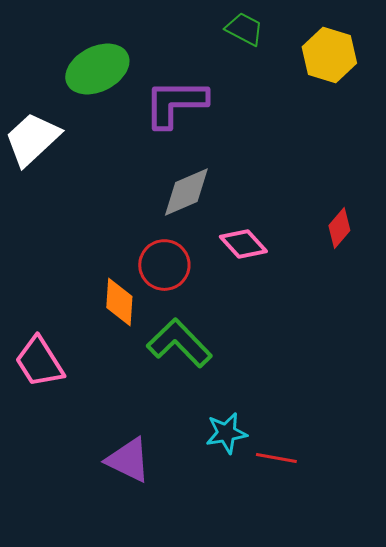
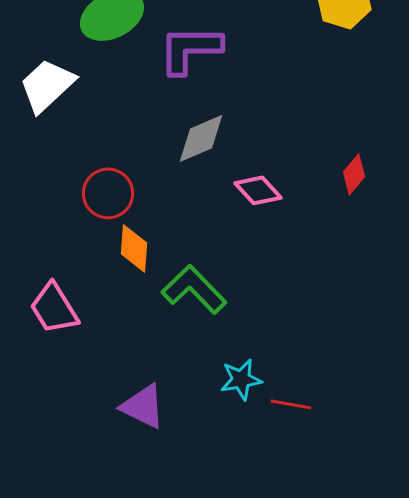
red circle: (164, 265) -> (108, 193), moved

